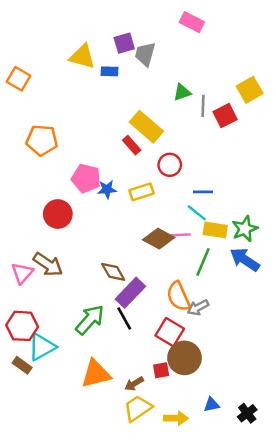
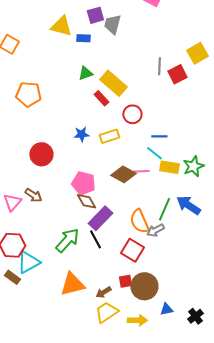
green triangle: (182, 92) -> (85, 73), moved
pink pentagon: (86, 178) -> (83, 183), moved
blue arrow: (245, 260) -> (188, 205), moved
green line: (203, 262) -> (164, 209), moved
brown arrow: (48, 264) -> (33, 195), size x0.7
brown circle: (184, 358) -> (144, 286), moved

